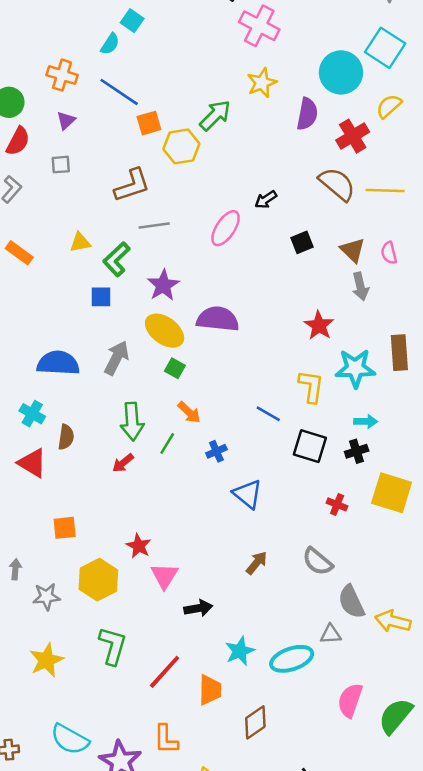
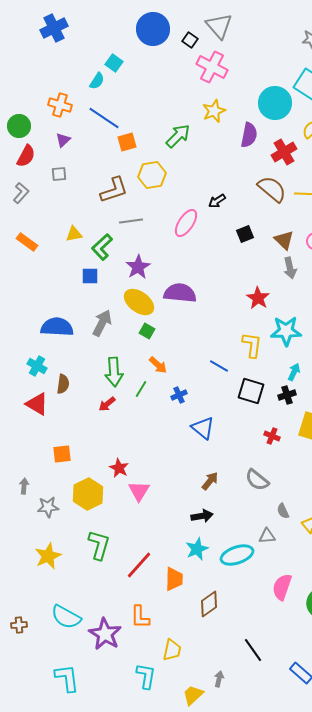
yellow hexagon: (181, 146) -> (152, 175), moved
cyan arrow: (366, 421) -> (294, 372), turned -66
gray semicircle: (351, 602) -> (283, 511), size x0.6
black arrow: (198, 608) -> (202, 516), moved

